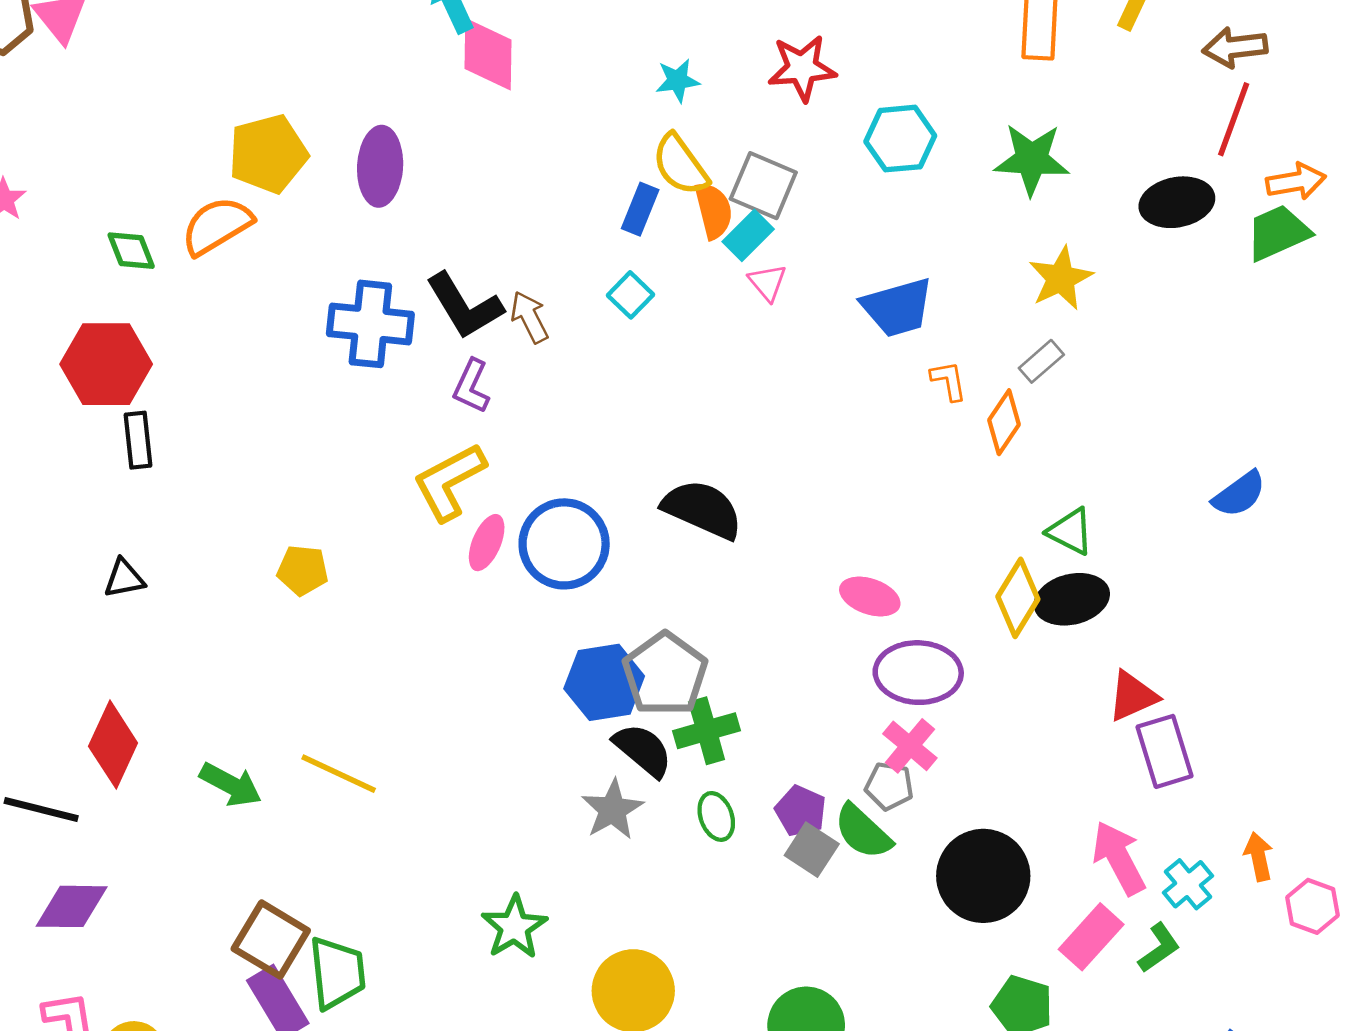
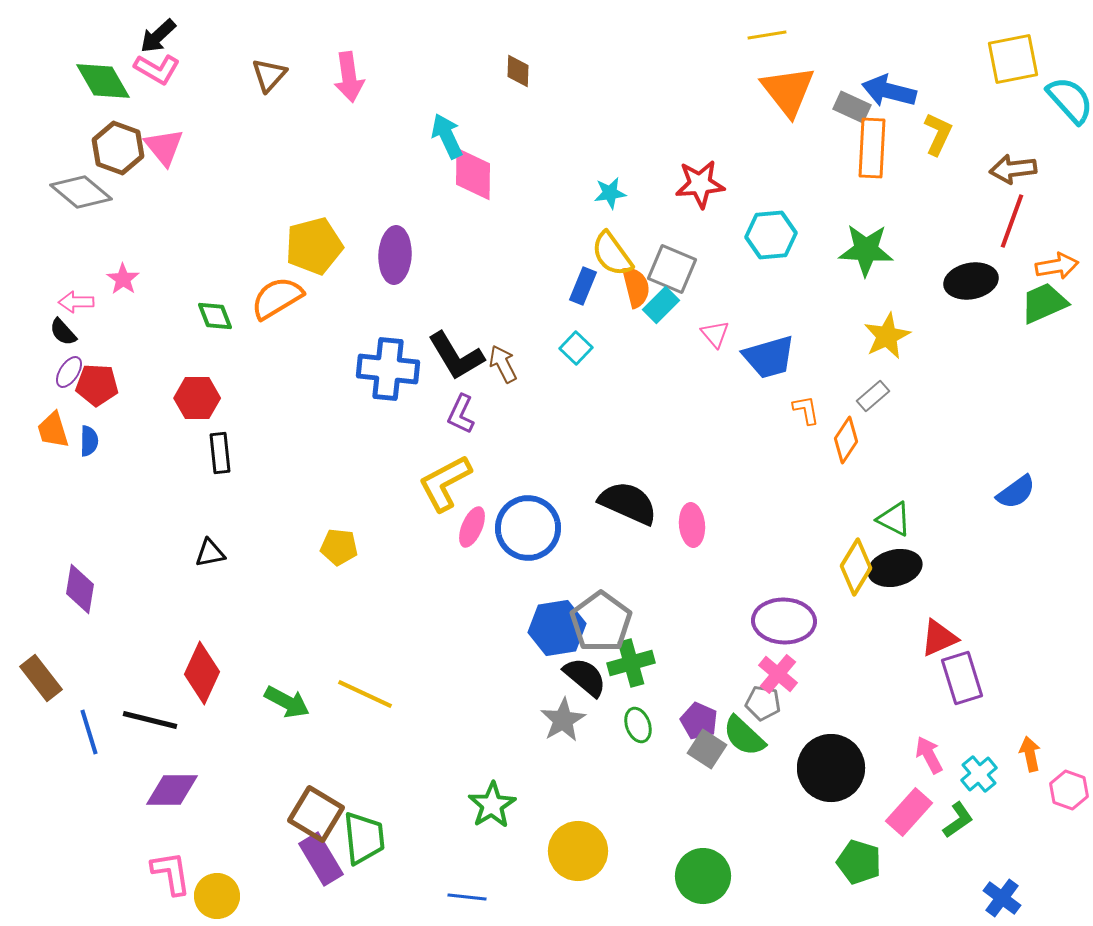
pink triangle: (767, 282) -> (715, 334), moved
red hexagon: (106, 364) -> (197, 398), size x0.7
pink ellipse: (870, 596) -> (692, 525), moved, turned 66
pink arrow: (1119, 858) -> (929, 755), size x0.7

